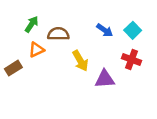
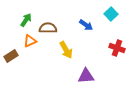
cyan square: (133, 30) -> (111, 14), moved
red cross: (131, 60) -> (117, 48), moved
purple triangle: (105, 79) -> (86, 76), moved

